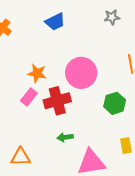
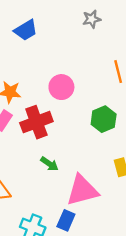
pink circle: (81, 73) -> (61, 87), size x0.7
green arrow: (65, 137) -> (49, 164), turned -133

